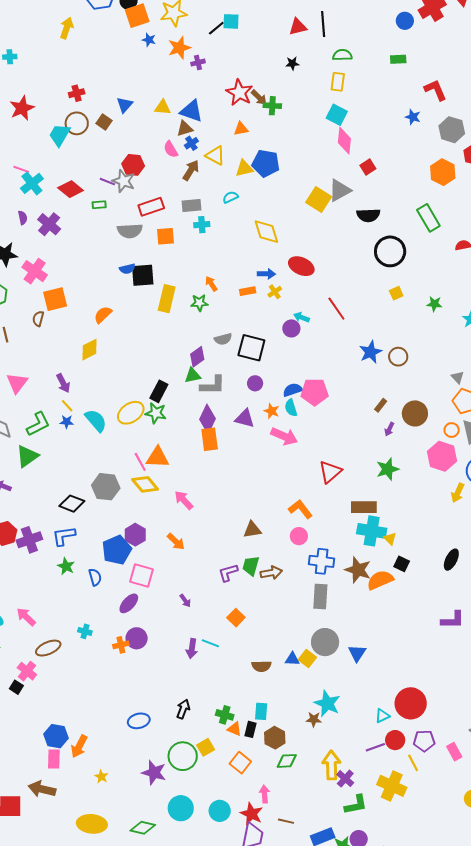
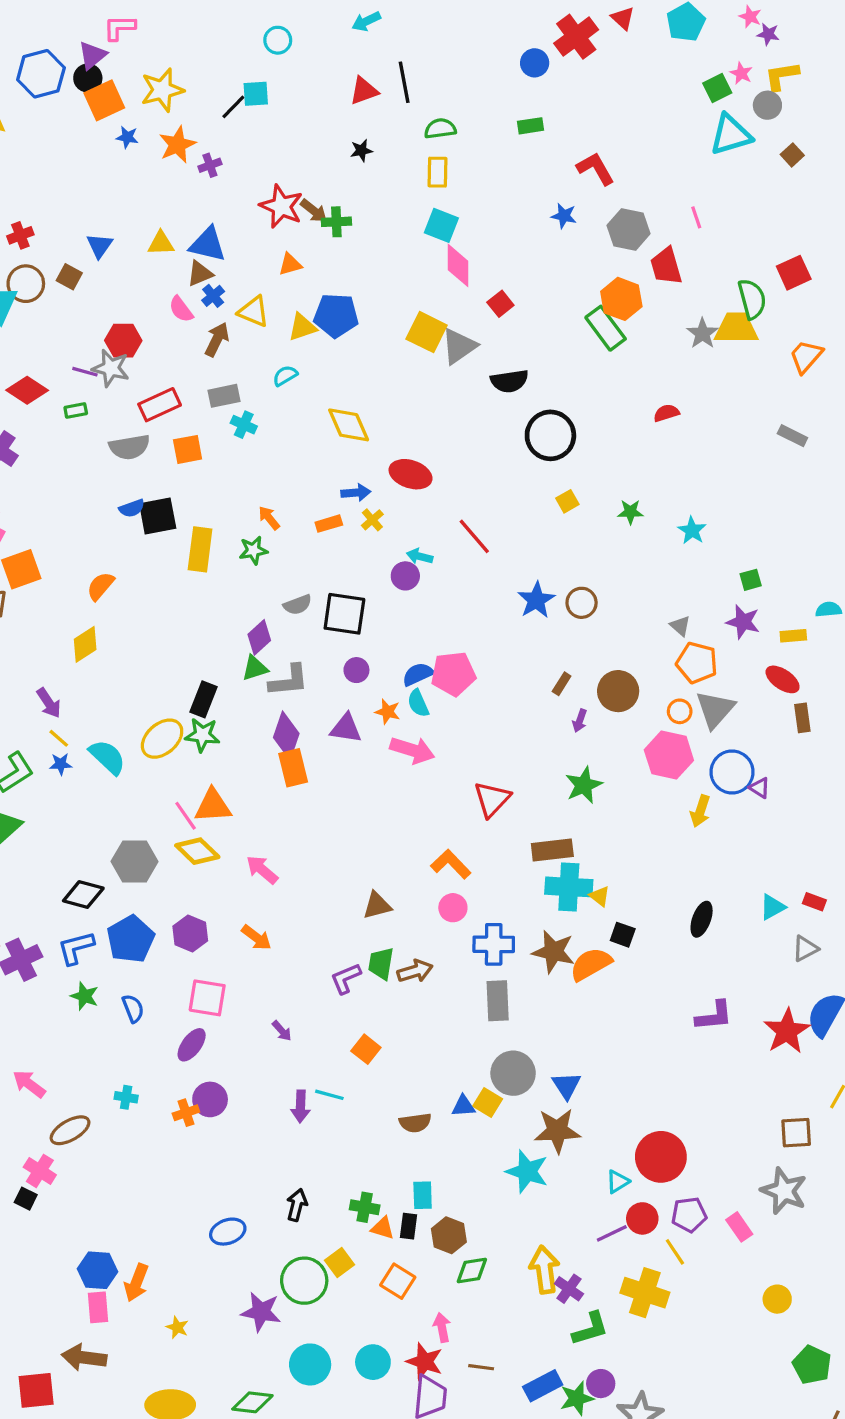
yellow square: (319, 199) -> (427, 332), moved
green rectangle: (428, 218) -> (606, 328), moved
cyan cross: (202, 225) -> (244, 425), turned 35
blue pentagon: (117, 550) -> (131, 939), moved
brown star: (314, 719) -> (557, 1131), moved, size x1.8

